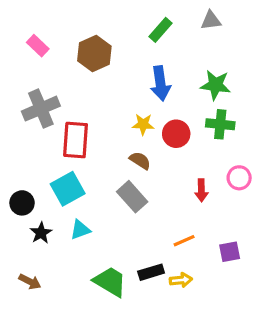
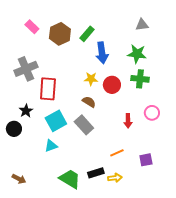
gray triangle: (211, 20) -> (142, 25), moved
green rectangle: (160, 30) -> (87, 34), moved
pink rectangle: (38, 46) -> (32, 27), moved
cyan square: (68, 189) -> (56, 121), moved
black star: (41, 233) -> (26, 111), moved

